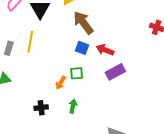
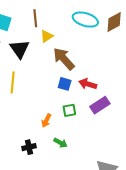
green square: (77, 73) -> (69, 110), moved
green arrow: (73, 106) -> (60, 143), turned 112

